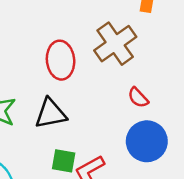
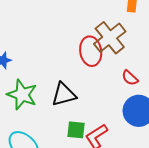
red ellipse: (61, 60) -> (91, 51), moved

